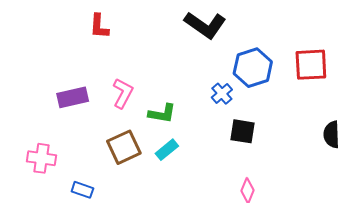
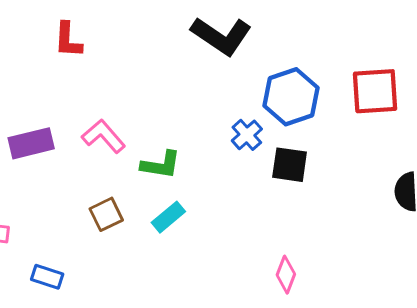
pink L-shape: (123, 93) -> (104, 136), turned -68
black square: (243, 131) -> (290, 165), moved
brown square: (124, 147) -> (106, 214), size x0.7

